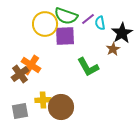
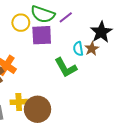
cyan semicircle: (100, 23) -> (78, 49), moved
yellow circle: (45, 24) -> (21, 23), size x0.7

